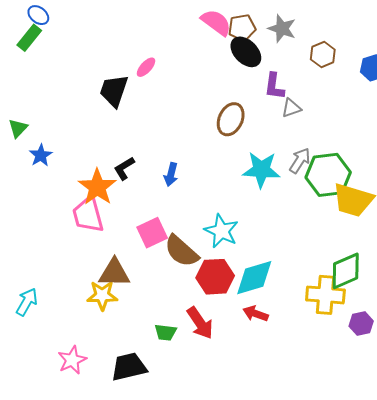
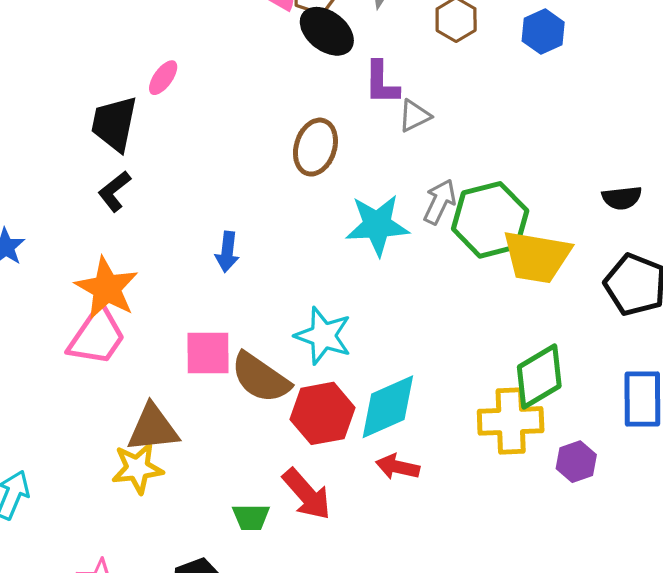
black L-shape: (124, 168) -> (114, 191), moved
pink trapezoid: (88, 215) -> (97, 336), turned -123
pink square: (152, 233) -> (208, 353), turned 32

